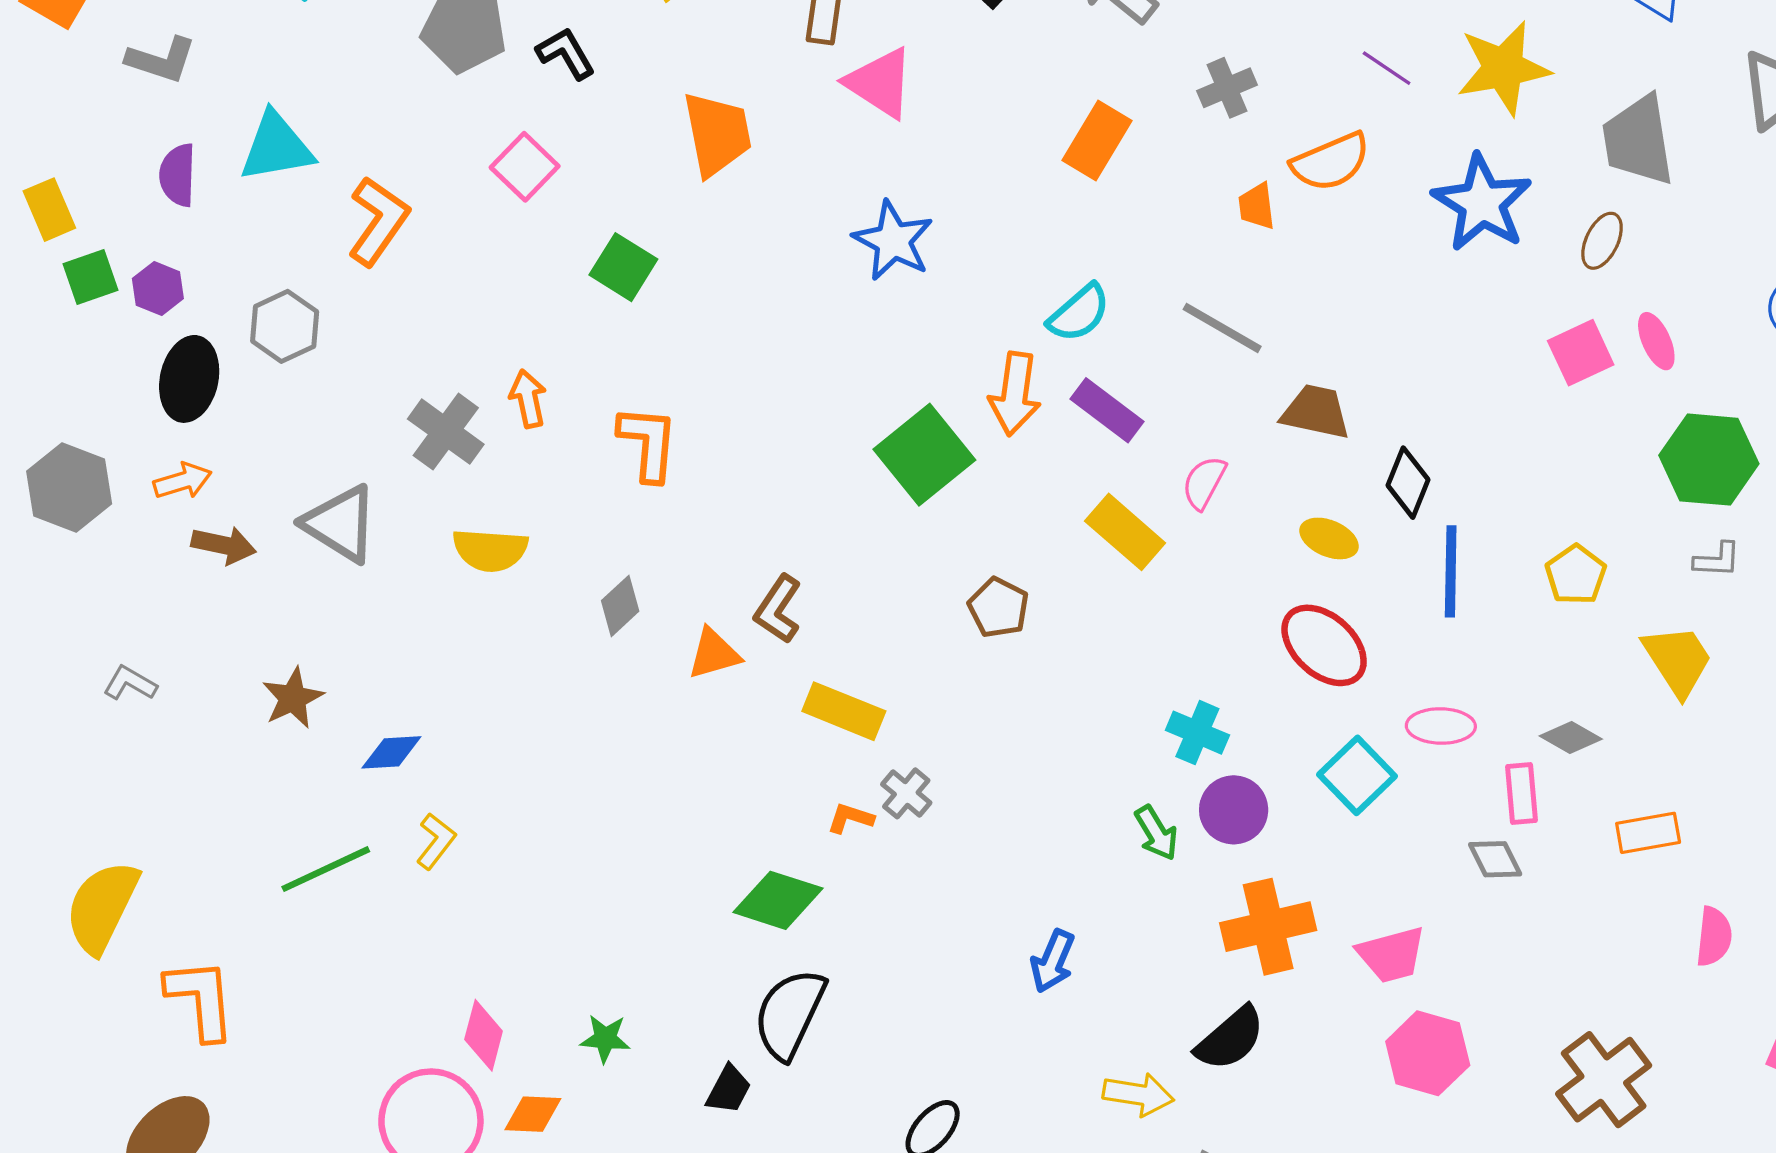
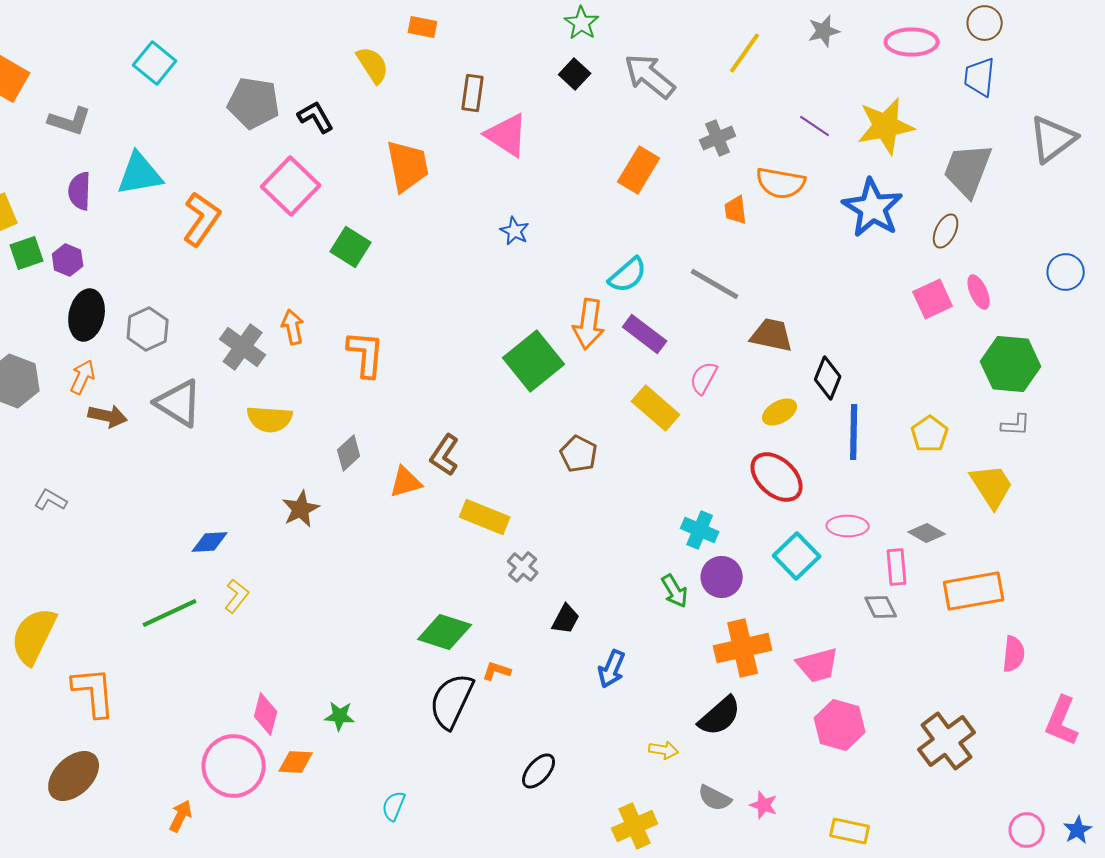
gray trapezoid: (1638, 140) -> (968, 170), turned 30
orange semicircle: (1331, 162) -> (781, 183), turned 33
pink square: (525, 167) -> (291, 186), size x1.4
blue star: (893, 241) -> (515, 231), size x0.6
gray hexagon: (285, 326) -> (148, 329), moved
orange arrow: (183, 481) -> (83, 377), turned -48
yellow ellipse: (1329, 538) -> (780, 412), turned -52
brown star: (293, 698) -> (301, 509), moved
orange L-shape: (850, 818) -> (497, 671), moved
orange rectangle: (1648, 833) -> (974, 591), size x1.5
black trapezoid: (729, 1089) -> (566, 619), moved
yellow arrow: (1138, 1094) -> (664, 750), size x0.7

